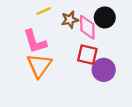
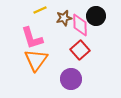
red square: (87, 55) -> (80, 50), turned 36
purple circle: (104, 70) -> (71, 79), moved

